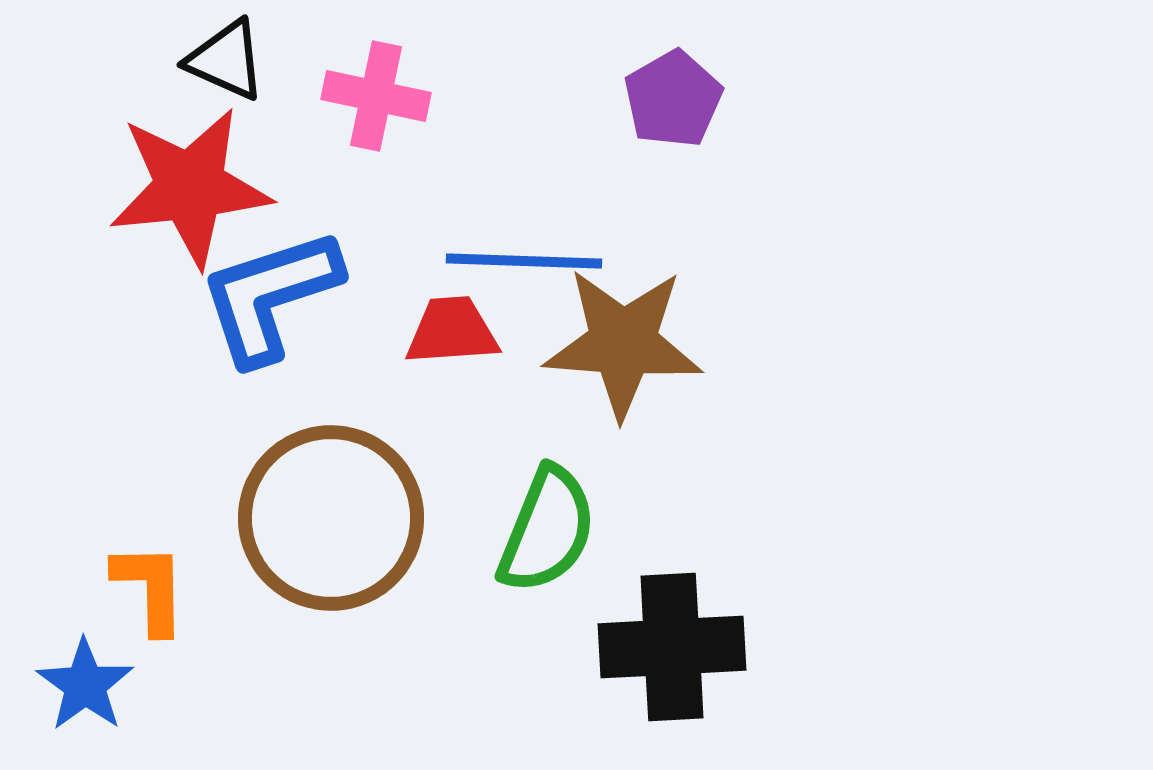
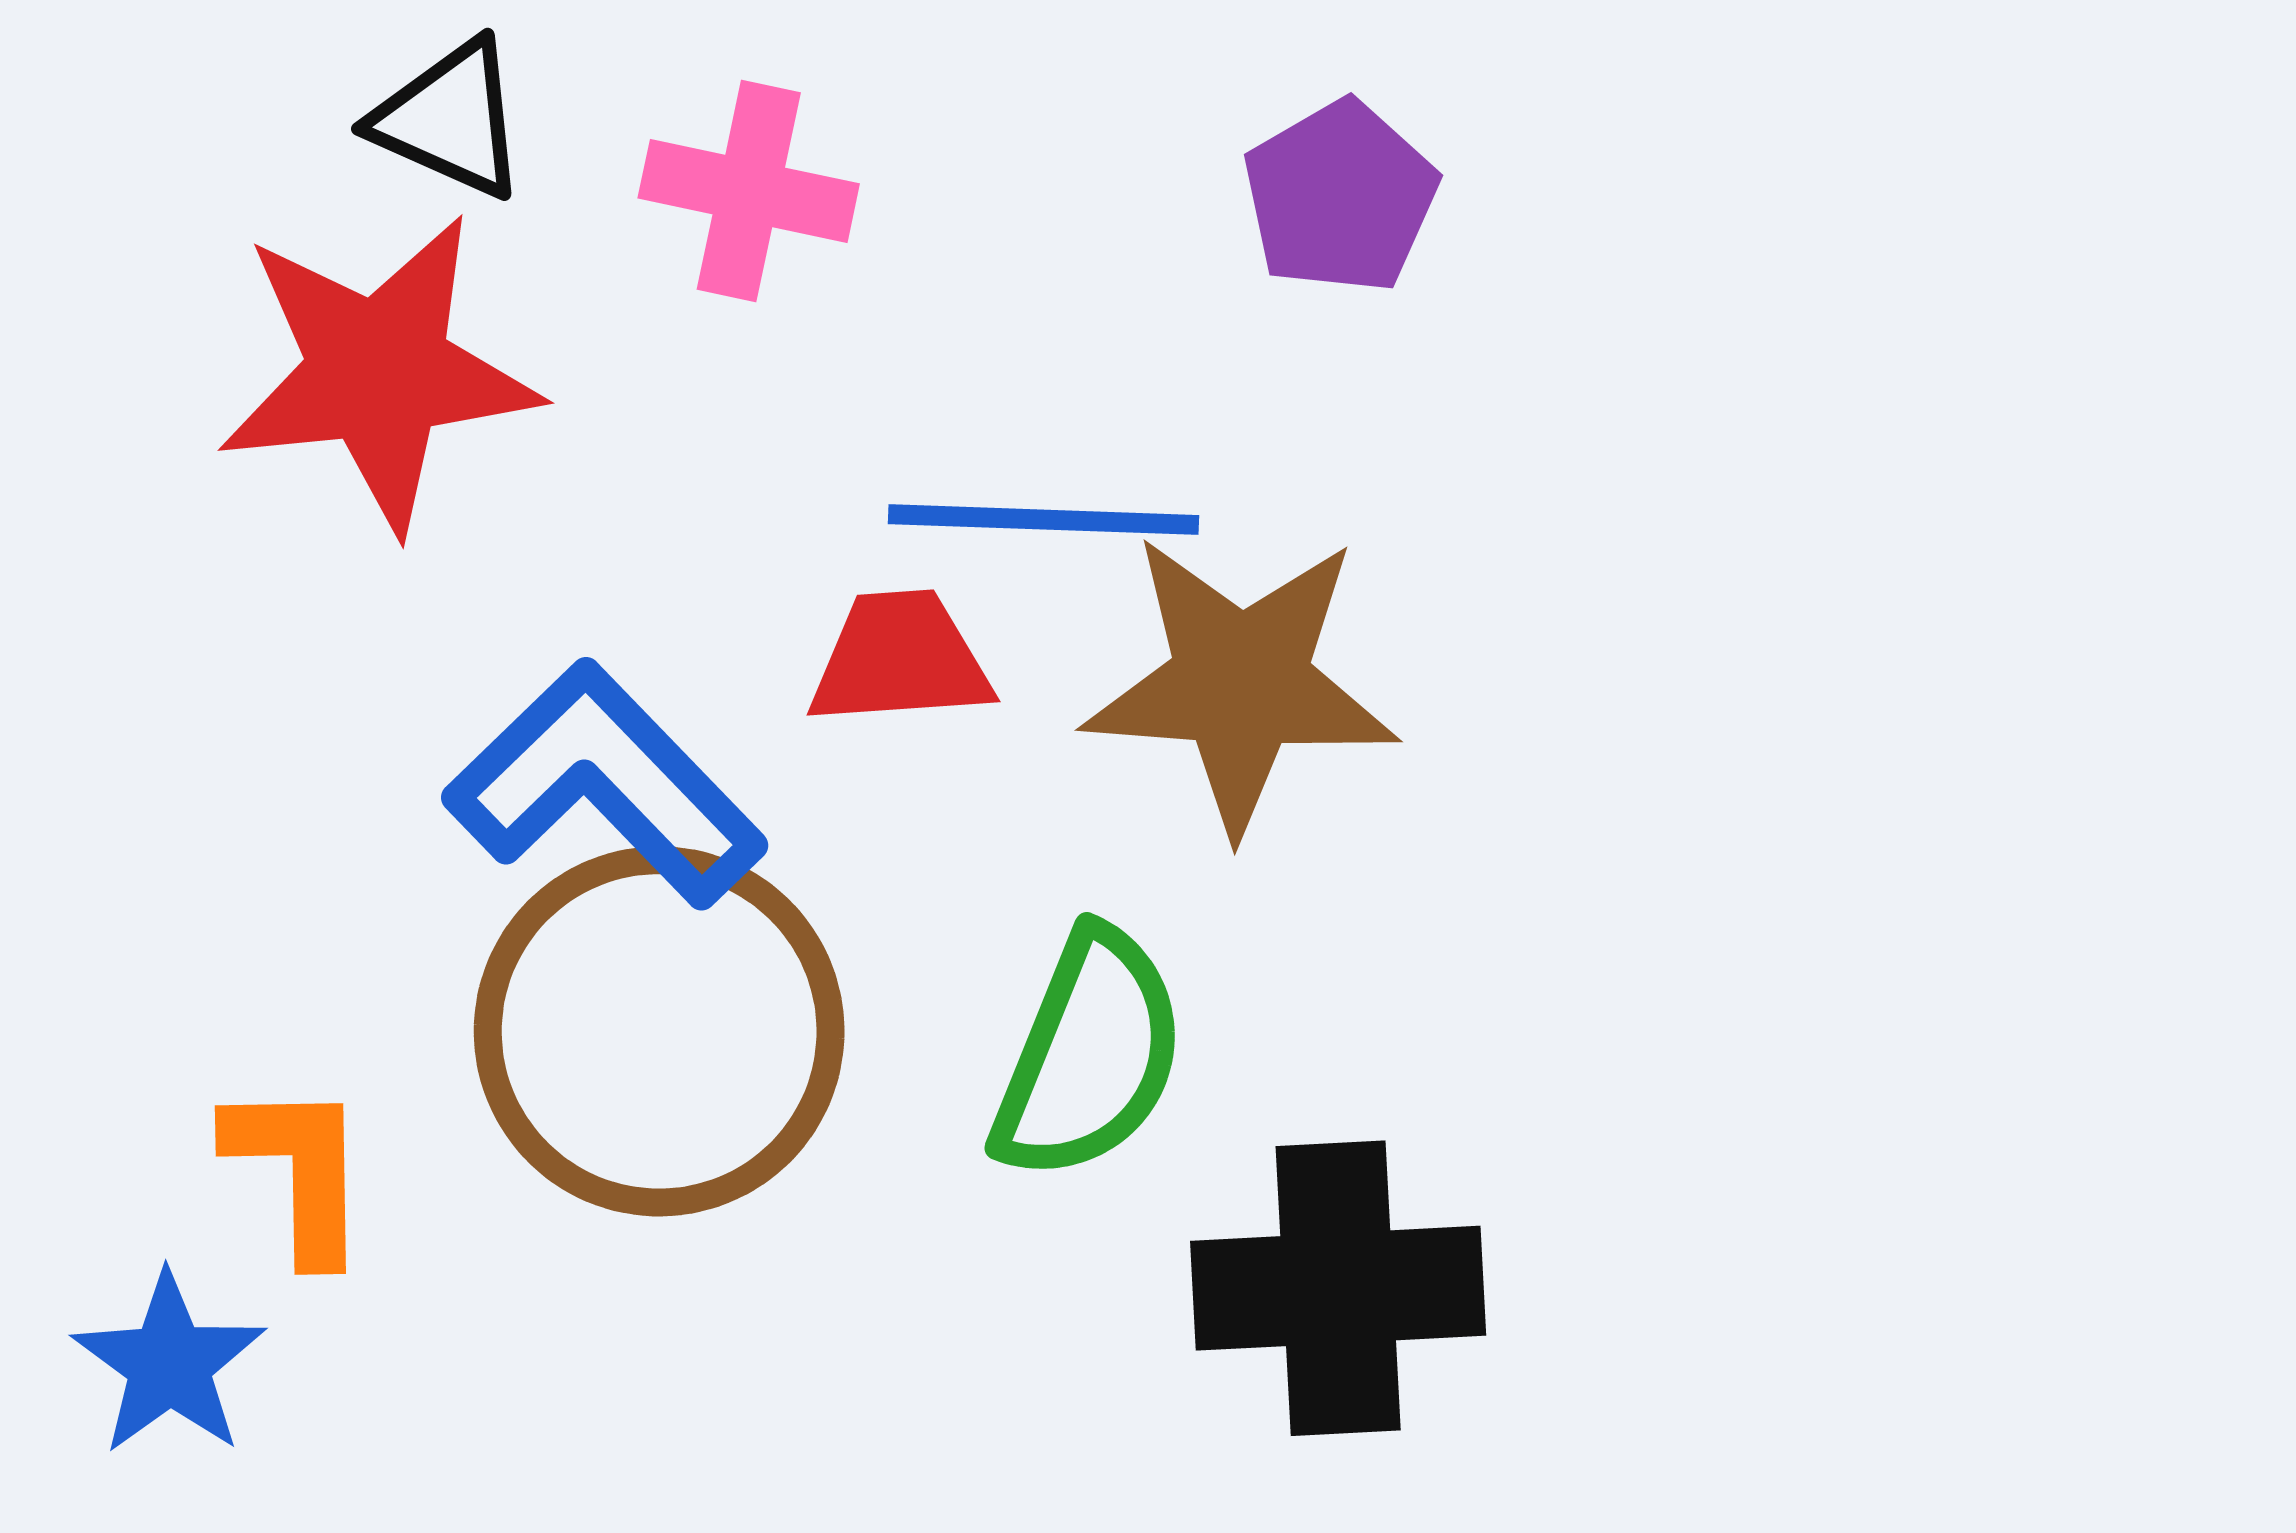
blue L-shape: (270, 296) -> (605, 784), moved, turned 64

